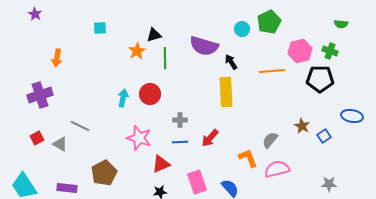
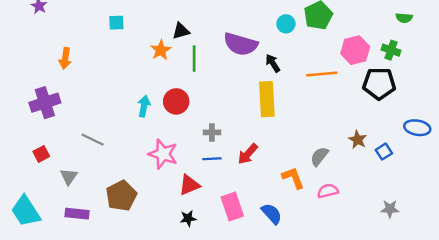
gray triangle: (60, 144) -> (69, 177), moved, turned 35
pink semicircle: (277, 169) -> (328, 191), size x0.7

